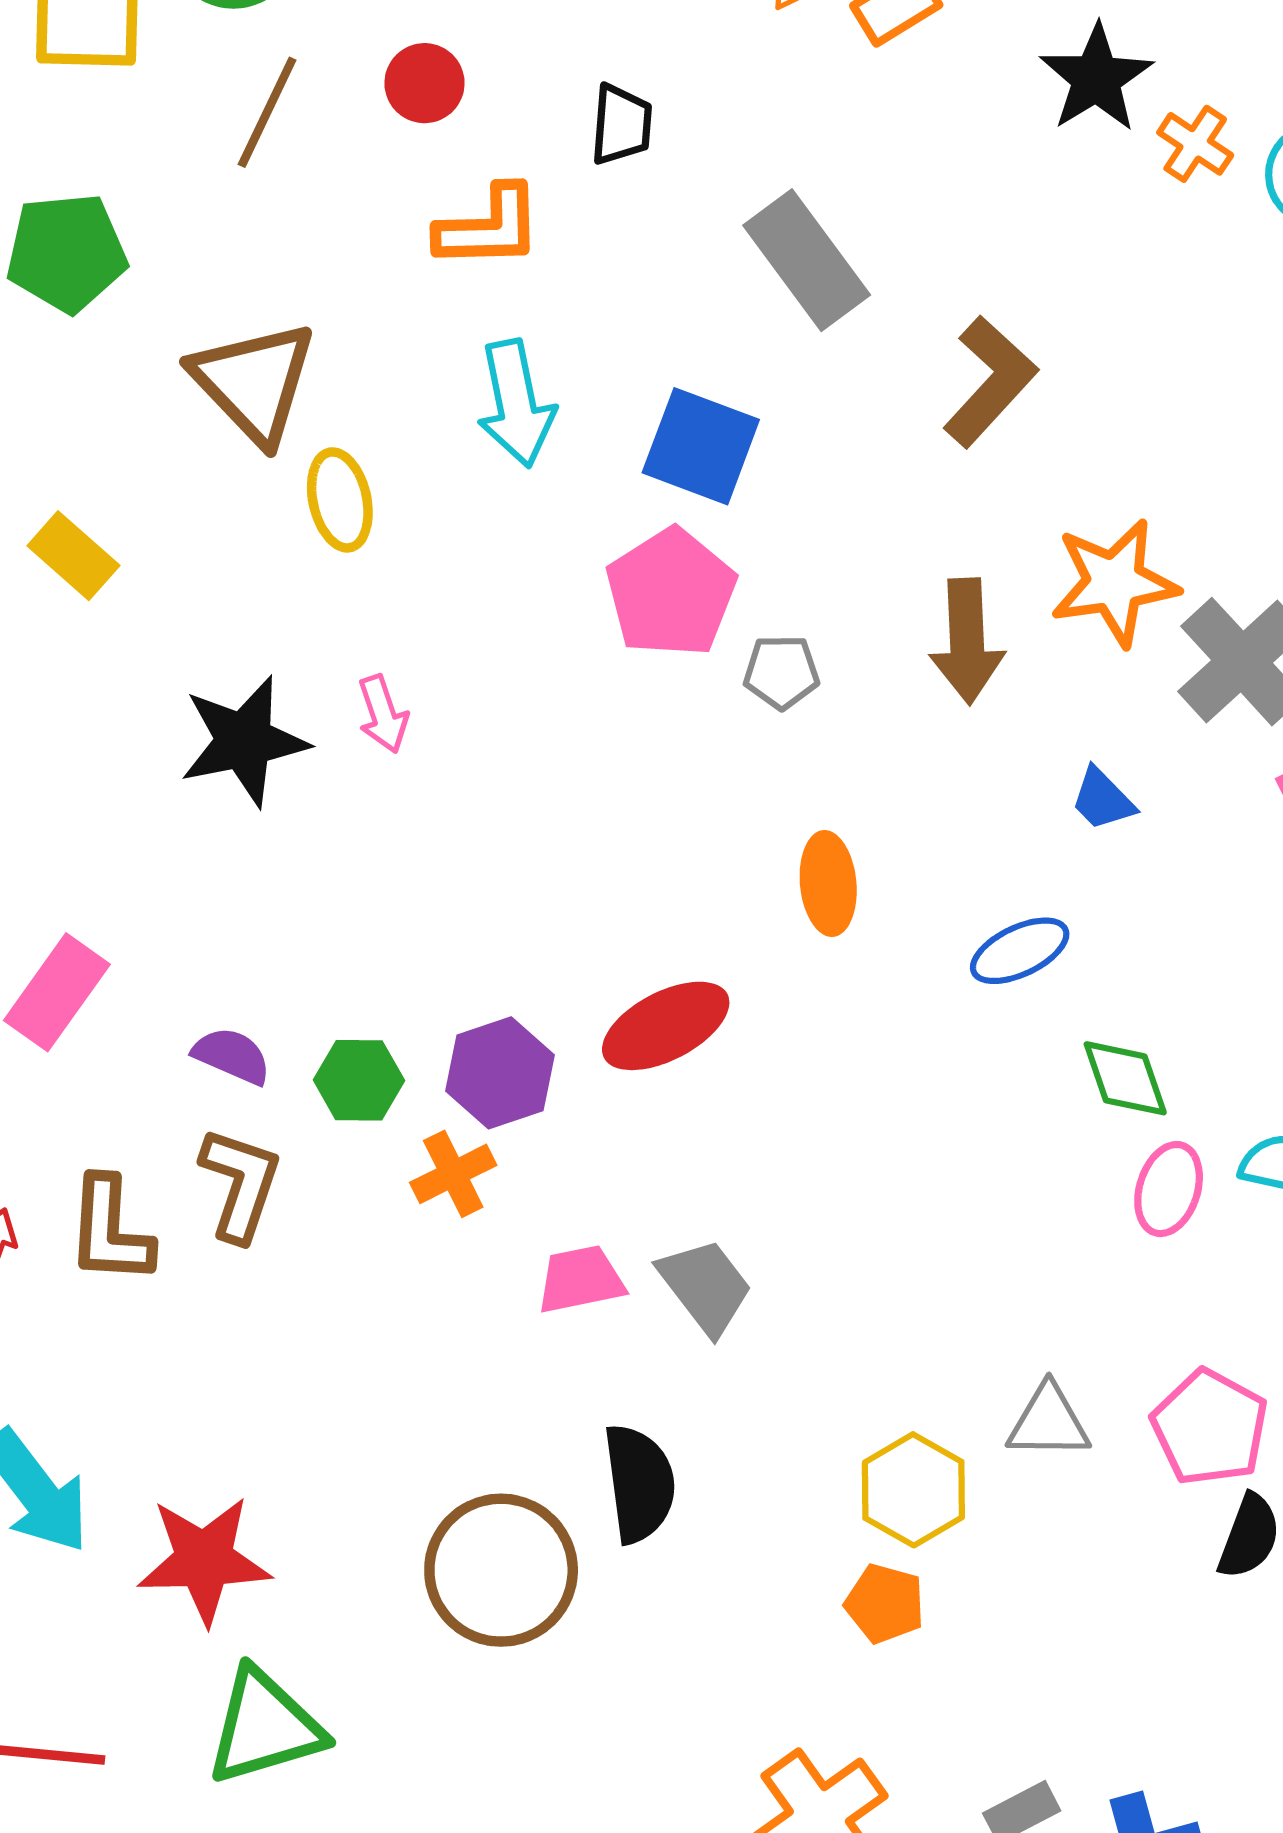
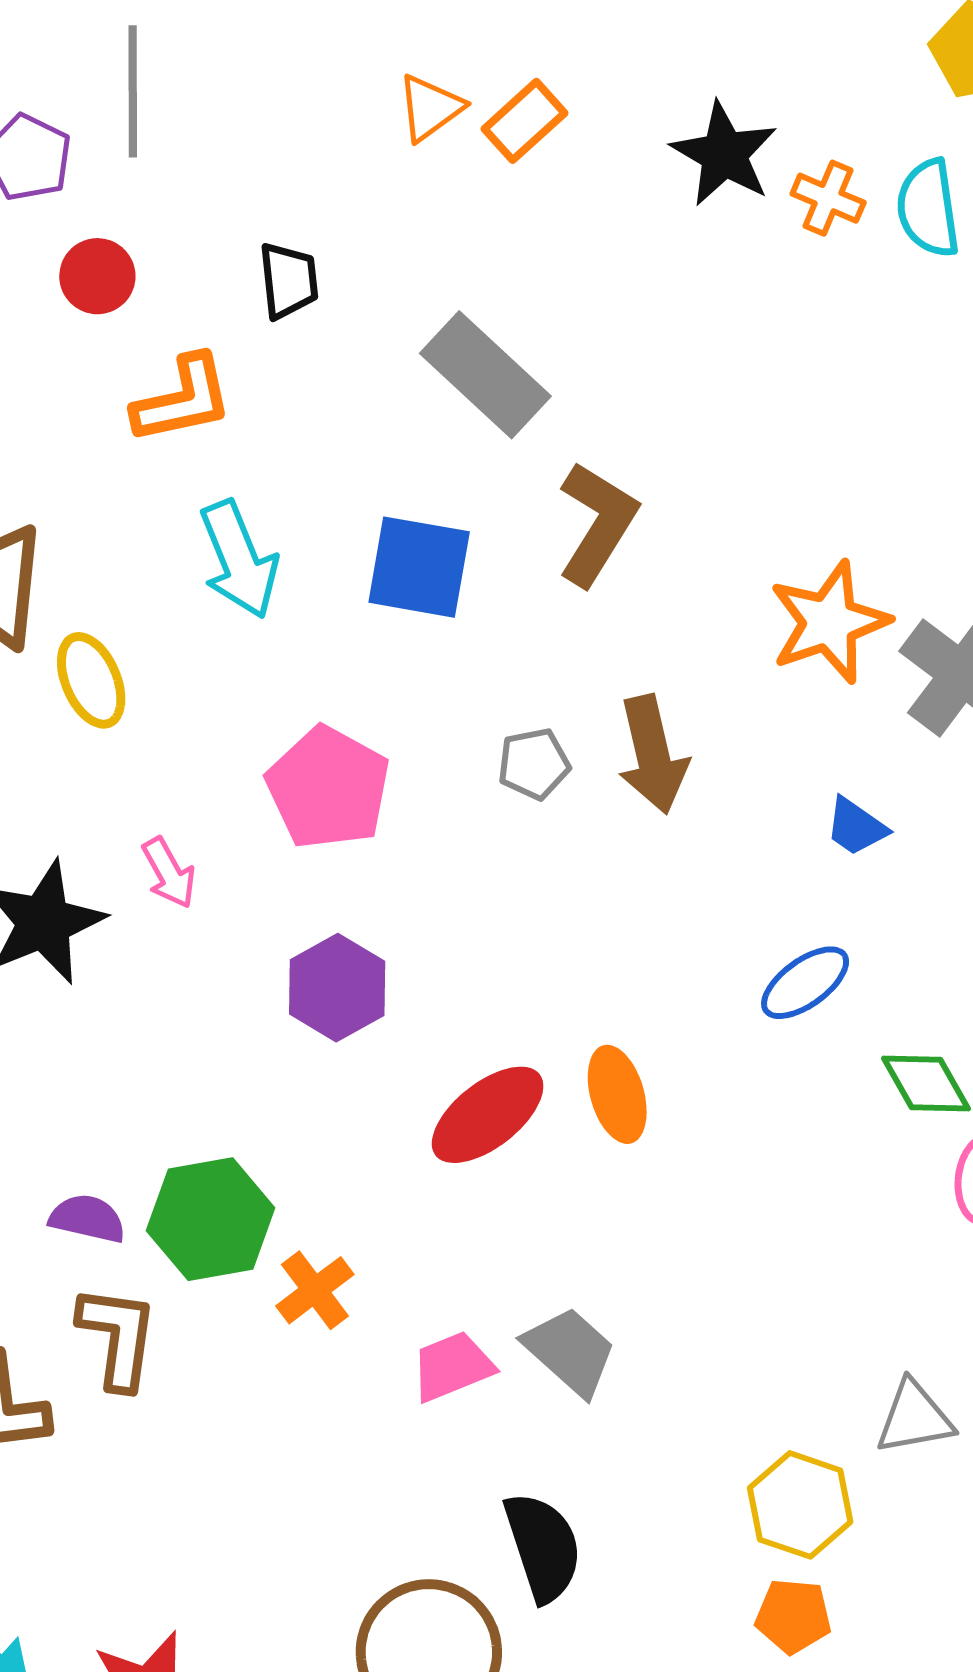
brown L-shape: (990, 382) -> (597, 524), moved
pink pentagon: (671, 593) -> (328, 788), moved
brown arrow: (967, 641) -> (653, 755), moved
orange ellipse: (828, 884) -> (617, 1094), moved
purple hexagon: (500, 1073) -> (337, 988), moved
green hexagon: (359, 1080) -> (211, 1219), size x1.5

